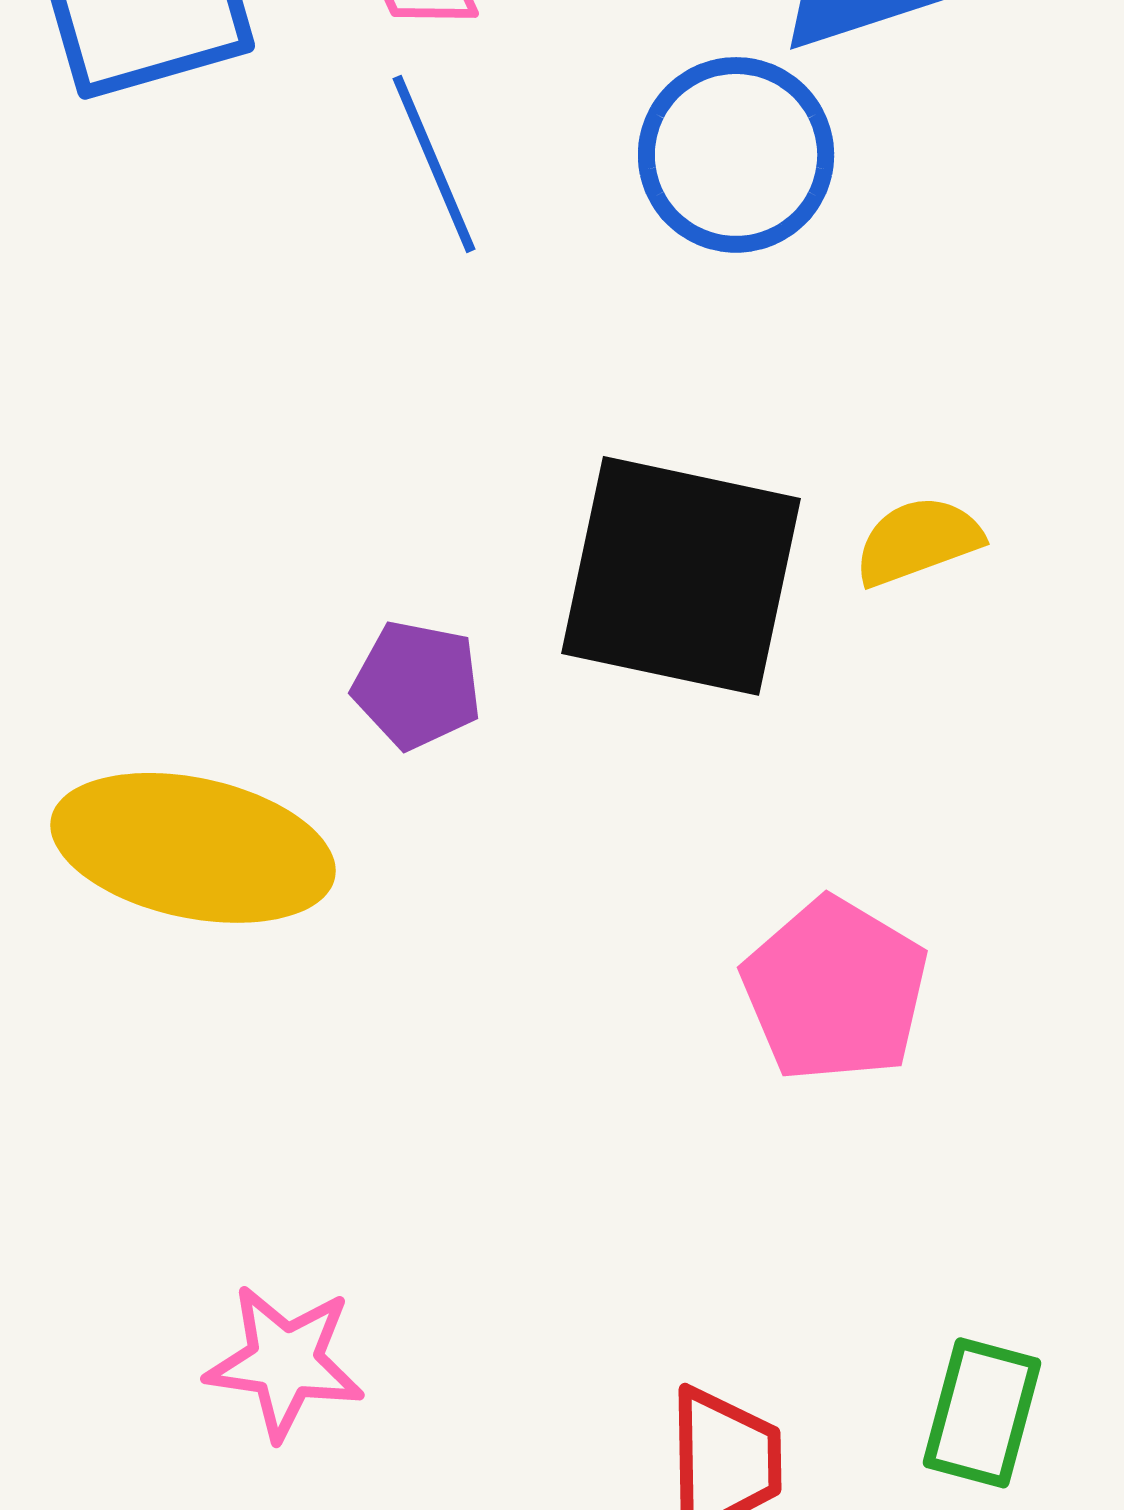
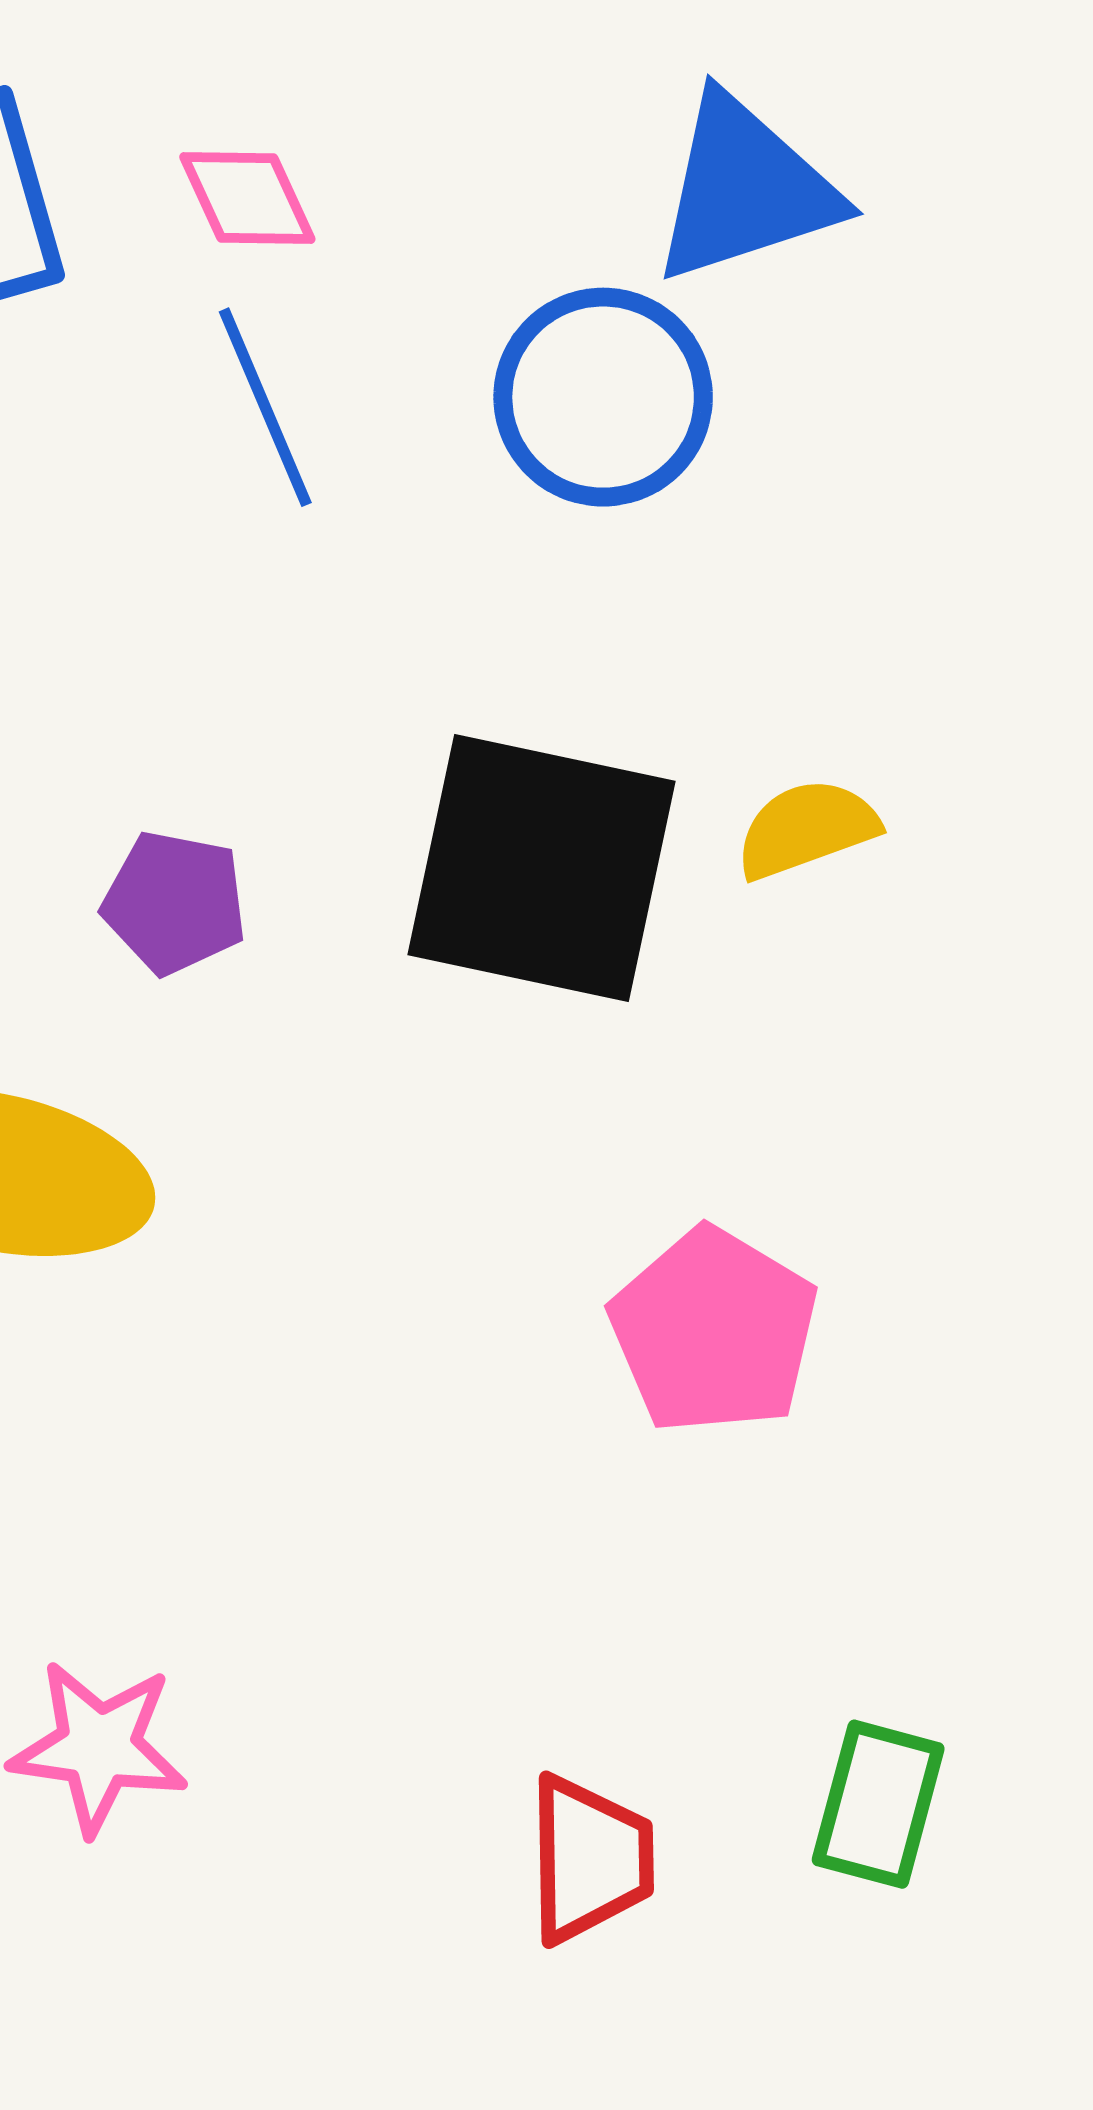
purple pentagon: (417, 685) -> (175, 903), moved

